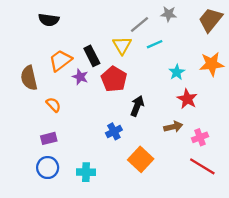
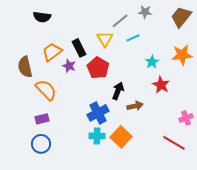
orange semicircle: (53, 105) -> (46, 90), size x1.6
brown arrow: (173, 127) -> (135, 106), moved
blue cross: (114, 131) -> (98, 113), size x1.5
pink cross: (200, 137) -> (186, 118), moved
cyan cross: (86, 172) -> (97, 136), moved

